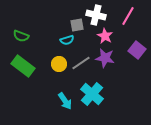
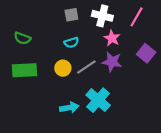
gray square: (77, 25) -> (71, 15), moved
green rectangle: (23, 66) -> (24, 70), turned -40
cyan arrow: (65, 101) -> (69, 108), turned -66

